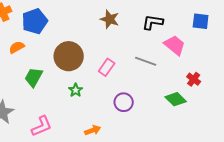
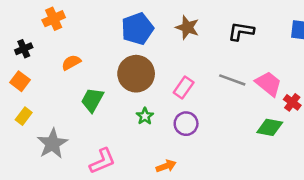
blue pentagon: (35, 21) -> (137, 29), moved
pink trapezoid: (175, 45) -> (268, 84), moved
green diamond: (176, 99) -> (270, 127), turned -35
purple circle: (124, 102) -> (186, 124), moved

